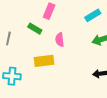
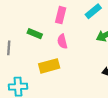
pink rectangle: (49, 11) -> (61, 15), moved

